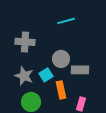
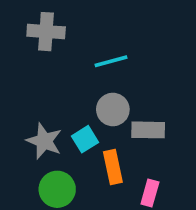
cyan line: (66, 21) -> (111, 61), moved
gray cross: (25, 42) -> (46, 32), moved

